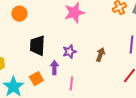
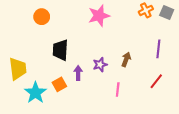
purple star: (69, 52) -> (100, 65), moved
pink line: (71, 84) -> (118, 90), moved

